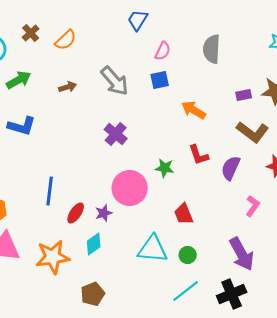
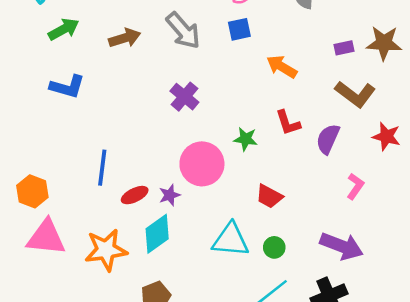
brown arrow: (68, 87) -> (125, 38), size x1.4
red ellipse: (76, 213) -> (135, 195), turned 30
red trapezoid: (184, 214) -> (269, 196), turned -40
cyan diamond: (94, 244) -> (157, 234), size x1.4
purple arrow: (242, 254) -> (342, 246), turned -40

